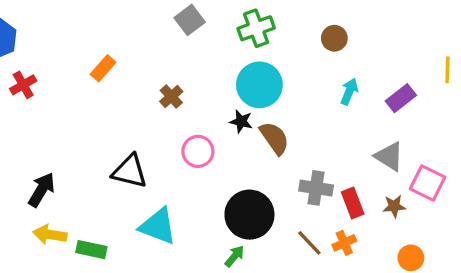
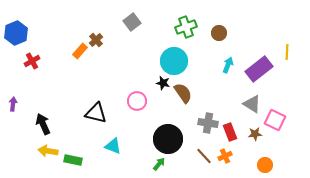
green cross: (256, 28) -> (186, 27), moved
brown cross: (171, 96) -> (96, 40), moved
purple rectangle: (401, 98) -> (259, 69), size x1.5
black arrow: (42, 190) -> (43, 124), turned -55
cyan triangle: (158, 226) -> (113, 146), size x0.7

